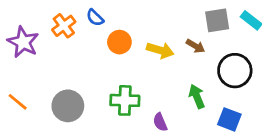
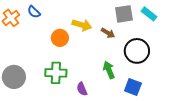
orange circle: (119, 42) -> (60, 38), moved
yellow arrow: (160, 50) -> (82, 25), moved

